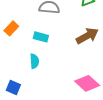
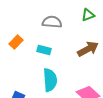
cyan semicircle: (34, 61) -> (50, 80), moved, size x1.6

